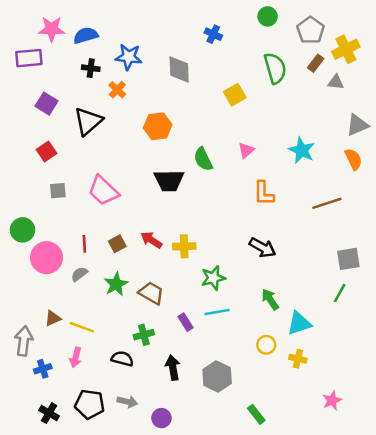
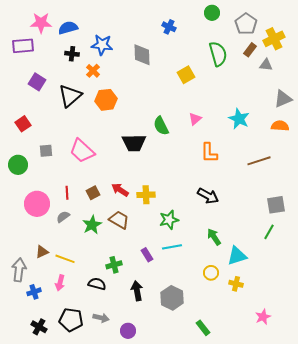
orange hexagon: (158, 126) -> (106, 100), moved
red square: (47, 152) -> (23, 124), moved
orange semicircle: (353, 159) -> (280, 126), turned -60
green circle: (23, 230) -> (18, 165), moved
brown trapezoid: (151, 293) -> (119, 220), moved

